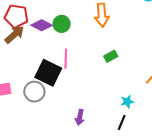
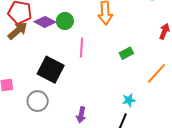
green rectangle: (111, 56) -> (126, 53), moved
pink line: (66, 59) -> (82, 47), moved
gray circle: (34, 92) -> (38, 101), moved

